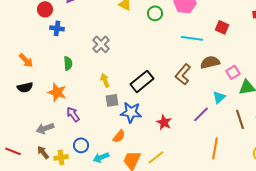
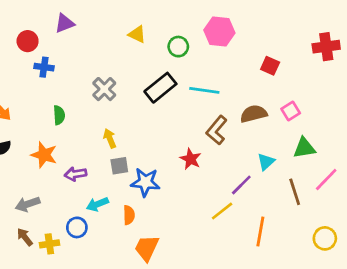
cyan line: (192, 38) -> (204, 90), moved
pink square: (233, 72) -> (291, 111), moved
black rectangle: (142, 81) -> (160, 88), moved
purple arrow: (73, 114) -> (75, 174), moved, turned -63
red star: (164, 122) -> (191, 159), moved
orange semicircle: (119, 136) -> (129, 215), turned -40
cyan arrow: (101, 157) -> (97, 204), moved
yellow line: (156, 157) -> (222, 211), moved

